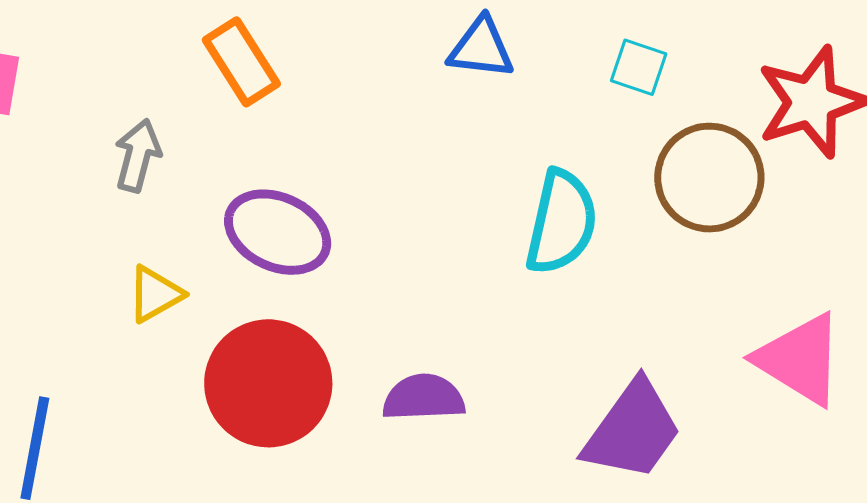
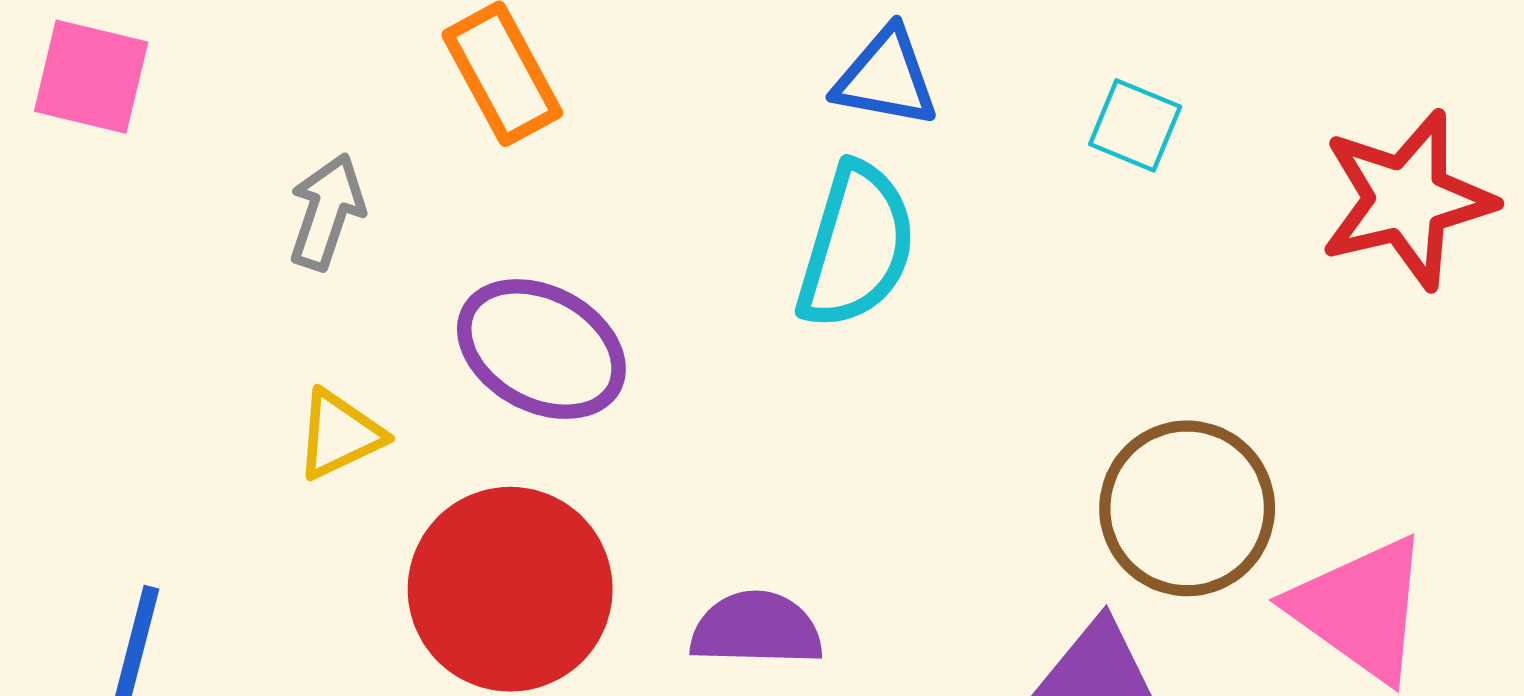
brown circle: (709, 178) -> (1187, 508), moved
cyan semicircle: (561, 222) -> (856, 246), moved

